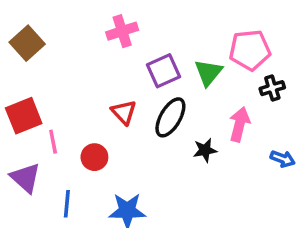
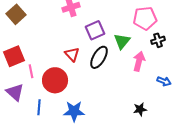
green triangle: (208, 73) -> (122, 41), moved
black star: (205, 150) -> (140, 109), moved
red circle: (94, 157) -> (55, 80), size x1.6

